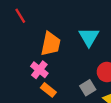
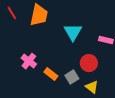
orange trapezoid: (51, 44) -> (39, 15), moved
orange rectangle: (48, 90) -> (51, 74), moved

